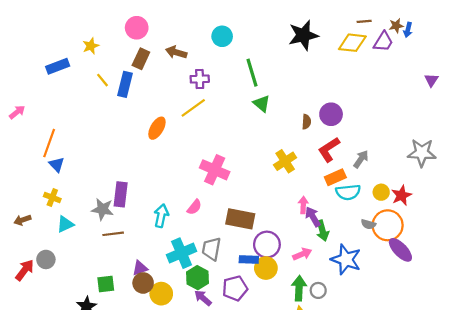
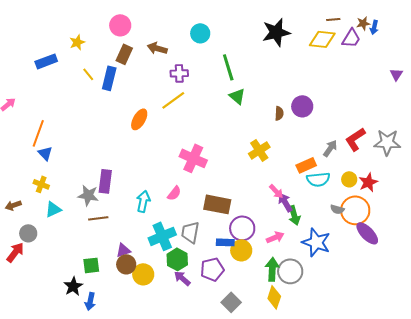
red L-shape: (329, 149) -> (355, 139), moved
pink arrow: (303, 205) -> (276, 191), turned 133
gray circle: (46, 259) -> (28, 233), moved
gray circle: (318, 290) -> (290, 271), size x1.6

